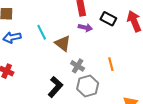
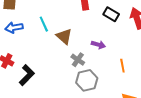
purple arrow: (85, 28) -> (98, 45), moved
orange line: (111, 64) -> (122, 66), moved
black L-shape: (55, 87) -> (27, 75), moved

